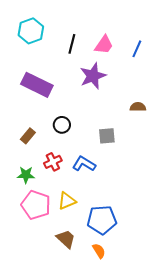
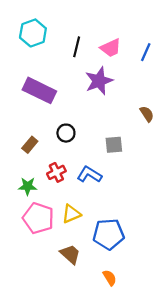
pink trapezoid: (104, 45) -> (111, 48), turned 30
brown semicircle: (138, 107) -> (147, 114), turned 56
orange semicircle: (99, 251) -> (110, 278), moved

